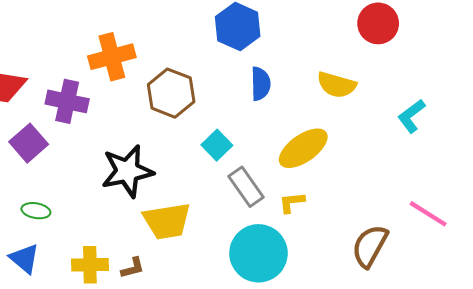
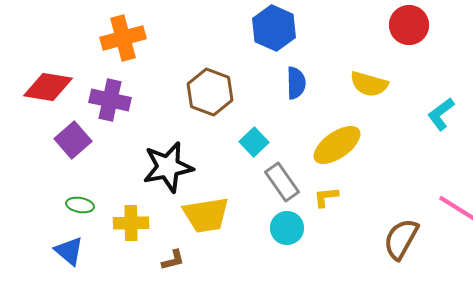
orange cross: (112, 57) -> (123, 38), moved
cyan circle: (258, 253) -> (287, 228), moved, size x0.6
yellow cross: (90, 265) -> (131, 223), moved

